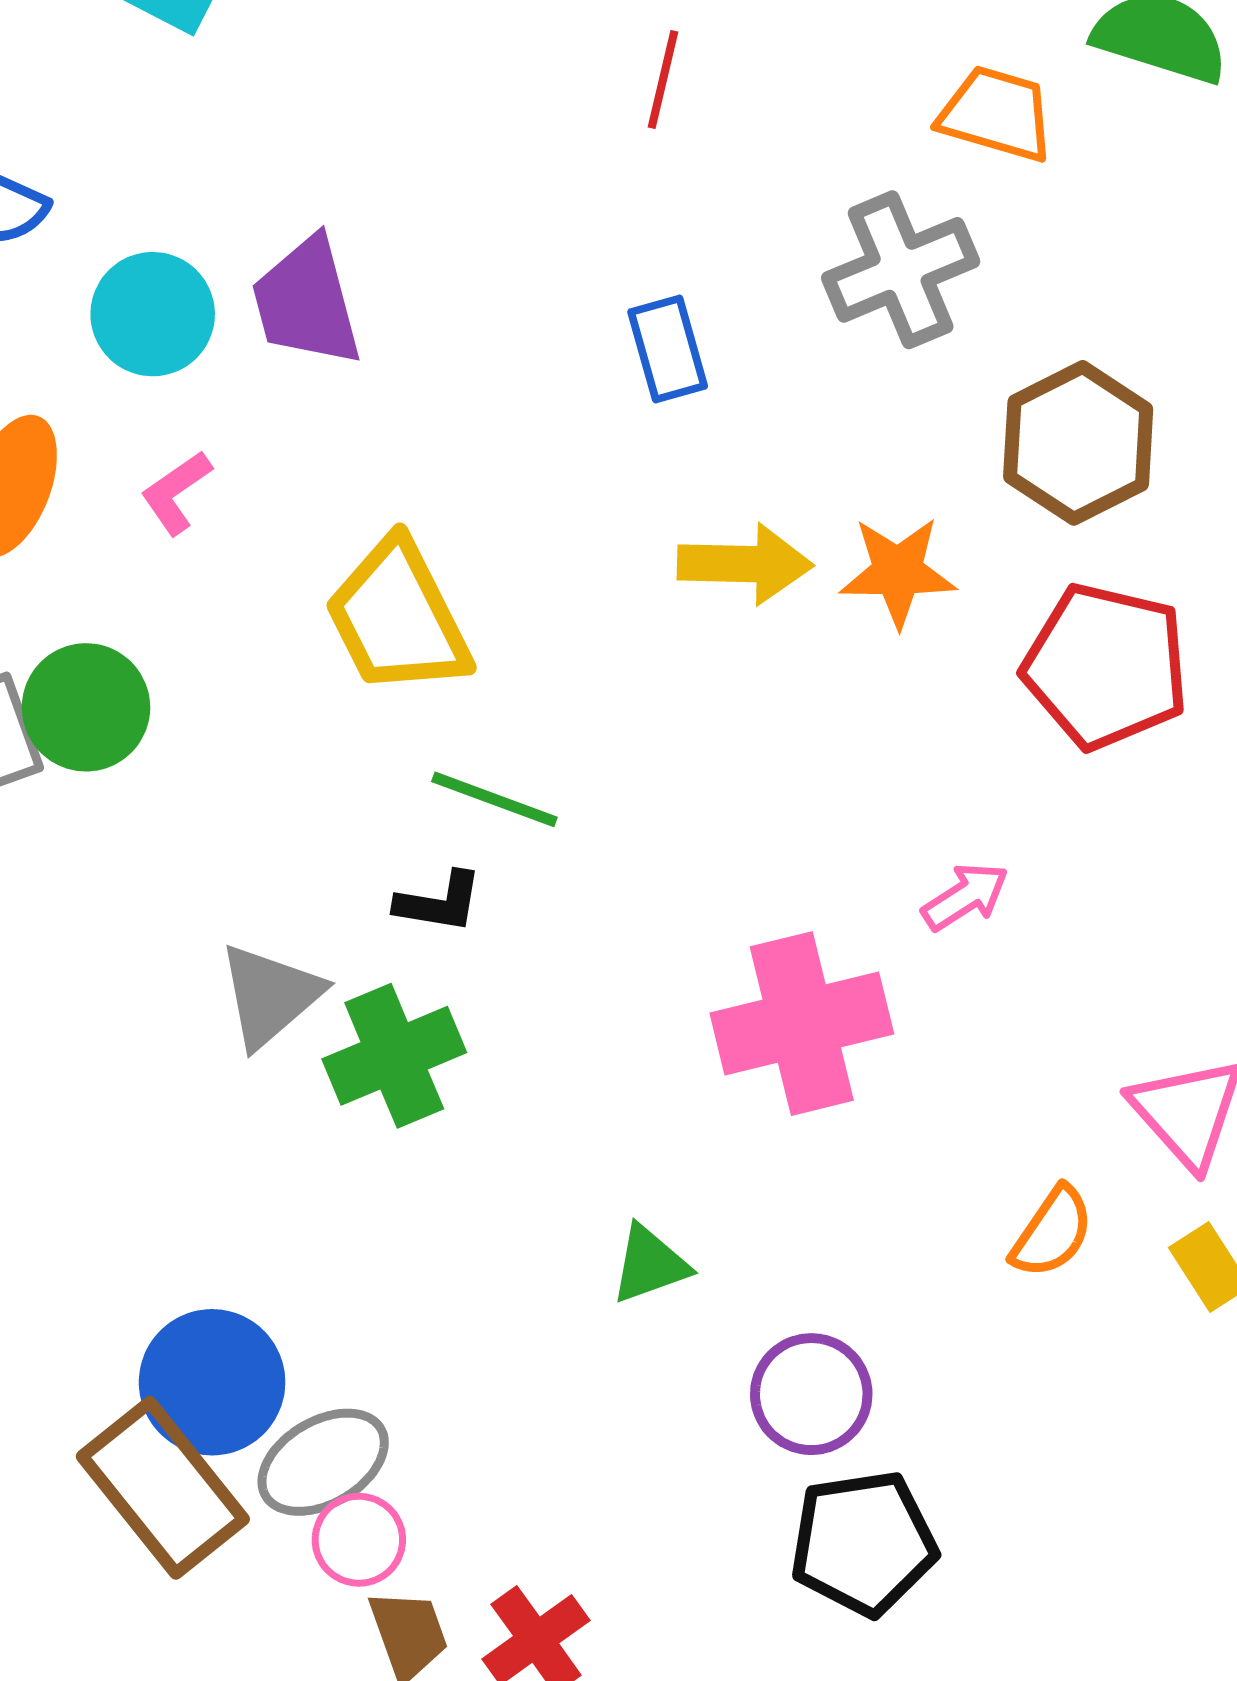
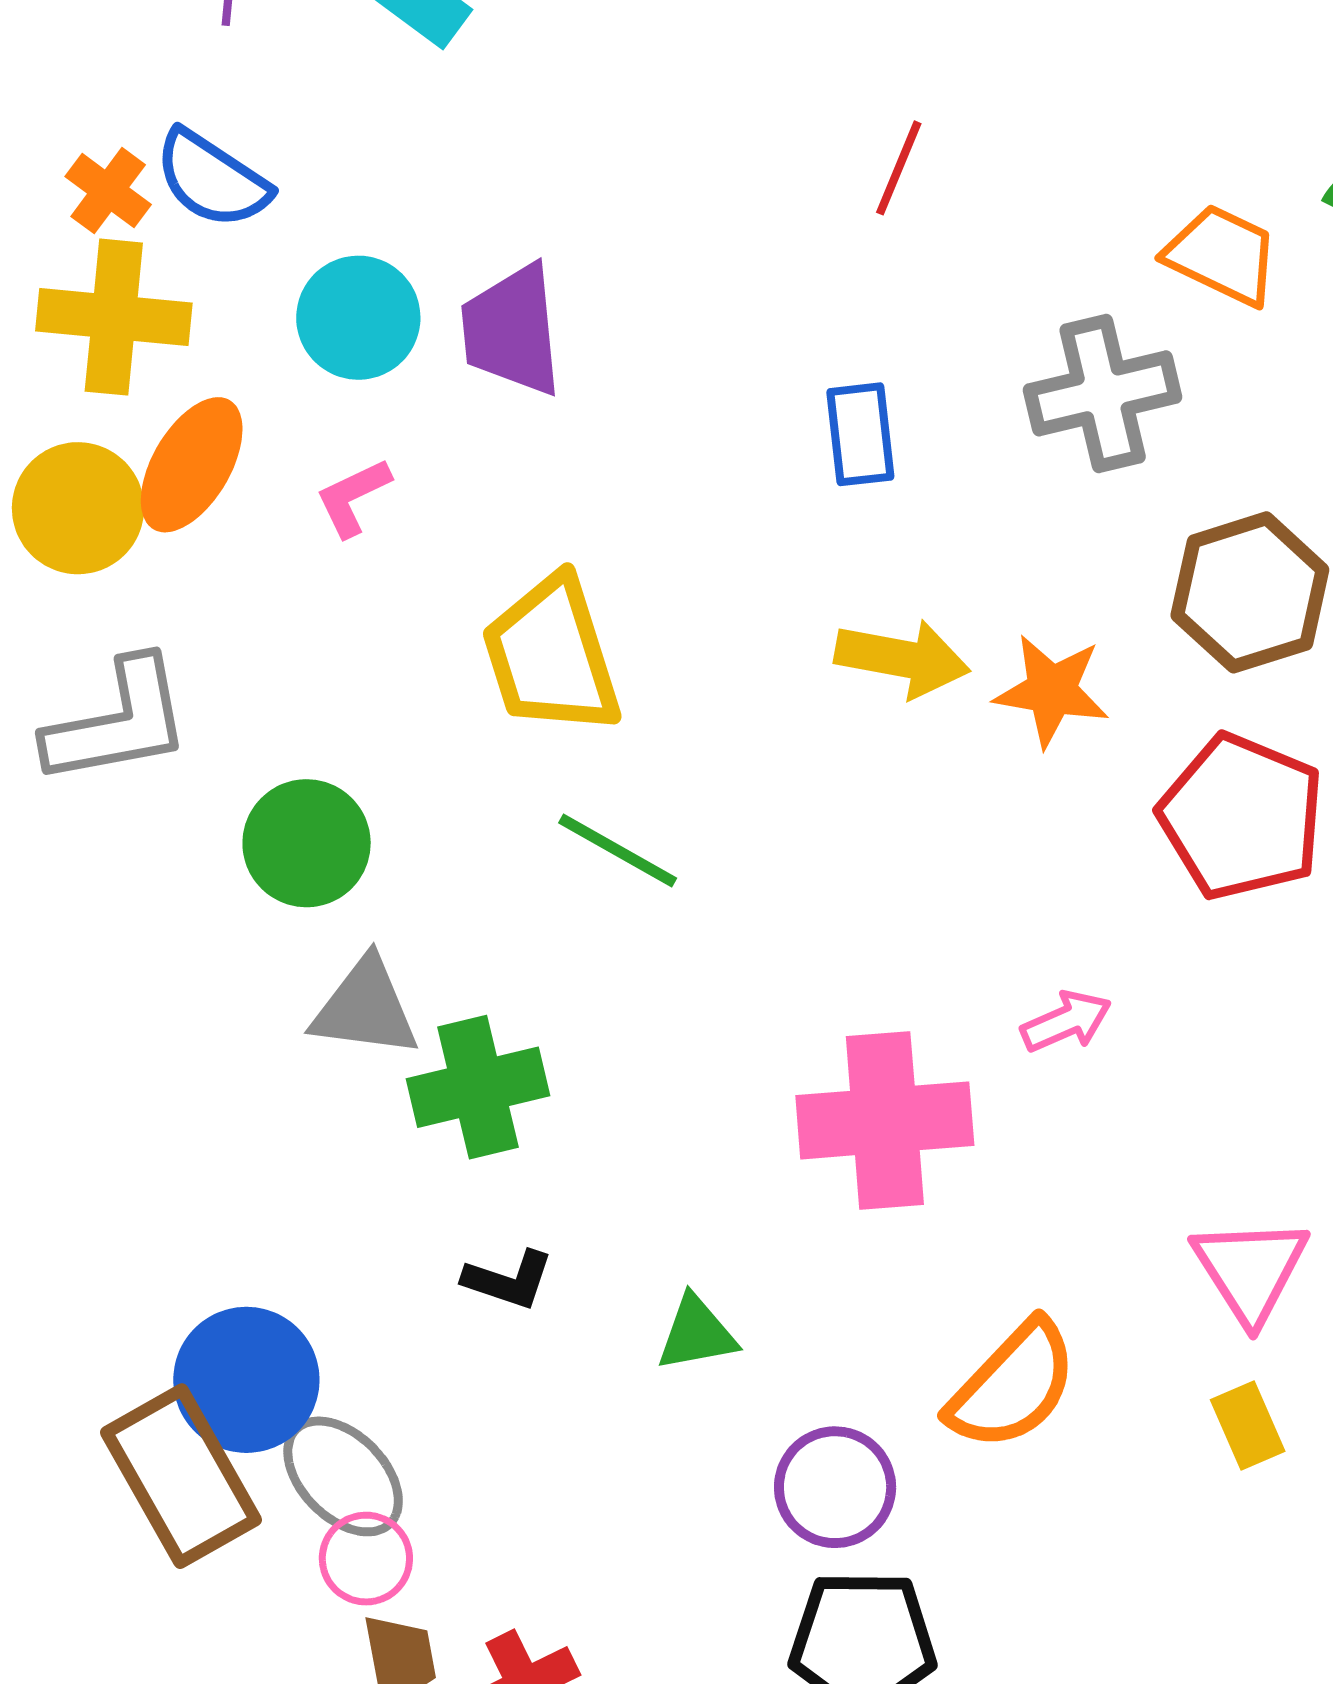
green circle: (86, 707) -> (307, 843), moved
black L-shape: (439, 902) -> (508, 1280), moved
gray triangle: (270, 995) -> (365, 1008), turned 39
orange semicircle: (1052, 1232) -> (1013, 1386), moved, size x1.5
gray ellipse: (323, 1462) -> (343, 1476), turned 67

